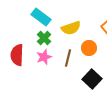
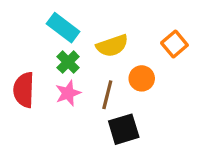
black square: (92, 79) -> (124, 129), moved, turned 30

